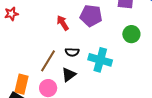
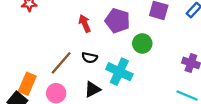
green circle: (131, 34) -> (142, 43), moved
black triangle: (69, 75) -> (92, 89), moved

